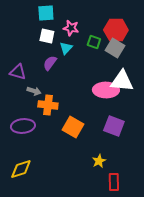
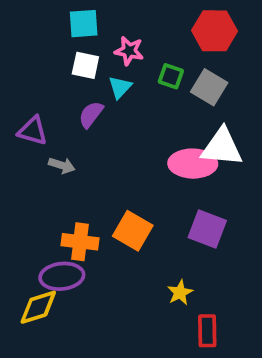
red hexagon: (116, 30) -> (215, 31), moved
orange cross: (48, 105) -> (80, 242), moved
purple ellipse: (23, 126) -> (62, 276), moved

